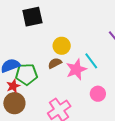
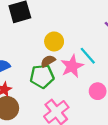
green pentagon: (27, 74) -> (42, 76), moved

